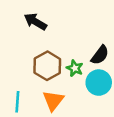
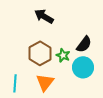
black arrow: (35, 22) -> (44, 16), moved

